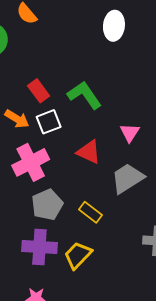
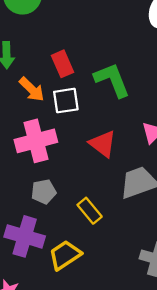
gray pentagon: (47, 205) -> (44, 192), size x0.7

